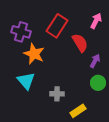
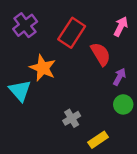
purple cross: (21, 32) -> (25, 25), moved, turned 36
cyan triangle: (26, 81) -> (20, 91), moved
gray cross: (57, 94) -> (72, 118), turned -32

